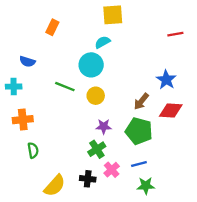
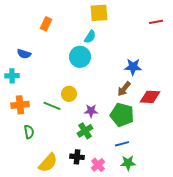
red line: (175, 34) -> (156, 22), moved
cyan semicircle: (102, 42) -> (90, 37), turned 152
blue star: (166, 80) -> (133, 67), moved, turned -30
green line: (65, 87) -> (52, 106), moved
yellow circle: (96, 96) -> (69, 94), moved
pink cross: (112, 170) -> (98, 165), moved

